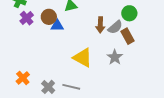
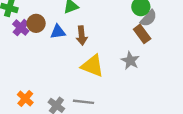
brown circle: (49, 17) -> (36, 23), moved
brown arrow: (100, 25) -> (82, 35), moved
gray semicircle: (115, 27) -> (149, 18), moved

